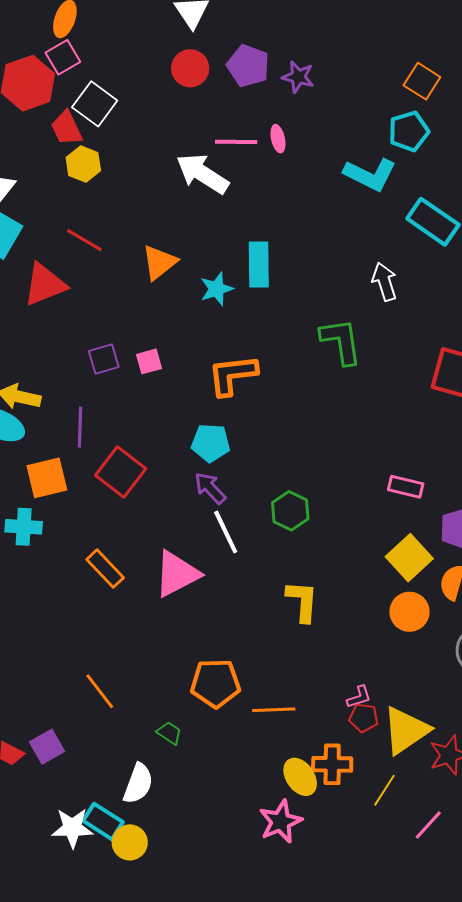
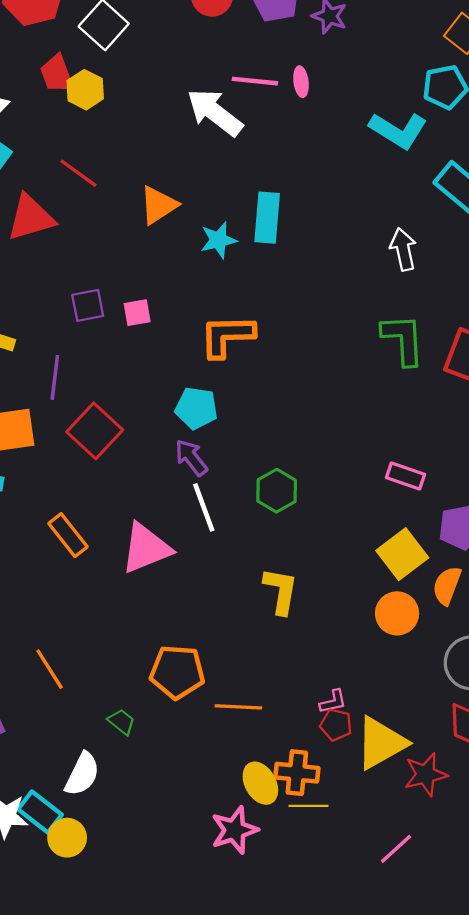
red trapezoid: (66, 128) -> (57, 74), moved
green L-shape: (341, 341) -> (403, 339), moved
yellow line: (384, 790) -> (309, 806), moved, turned 52

